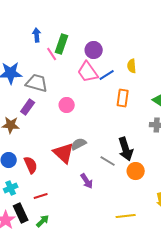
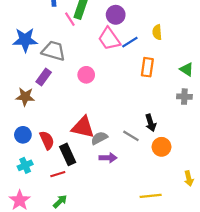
gray semicircle: (79, 144) -> (99, 138), moved
black arrow: (126, 149) -> (151, 123), size x0.7
red triangle: (64, 153) -> (83, 127), turned -30
purple arrow: (87, 181) -> (108, 158), turned -56
black rectangle: (21, 213) -> (68, 154), moved

